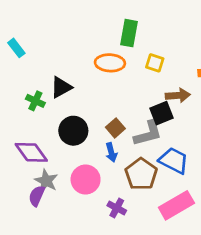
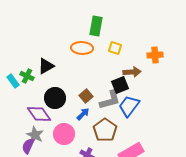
cyan rectangle: (16, 48) -> (13, 81), moved
purple diamond: (31, 152) -> (39, 114), moved
blue arrow: (111, 152) -> (83, 114), turned -120
blue trapezoid: (174, 161) -> (129, 106), moved, turned -80

